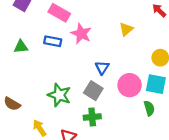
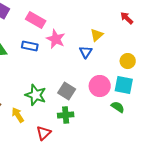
blue triangle: (102, 68) -> (86, 52), moved
green semicircle: (149, 108) -> (118, 107), turned -40
yellow arrow: (40, 128) -> (18, 115), moved

